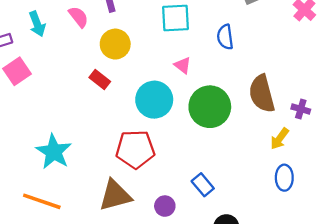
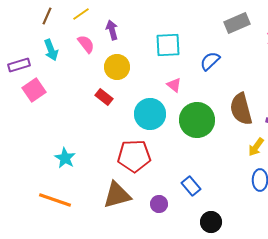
blue semicircle: (225, 37) -> (210, 61), turned 55
cyan star: (54, 152) -> (65, 158), size x0.7

